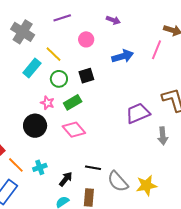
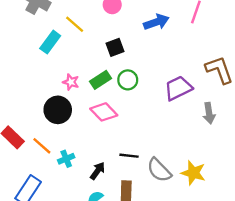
green circle: (59, 79) -> (128, 80), moved
orange line: (16, 165) -> (42, 146), moved
yellow star: (146, 185) -> (193, 173), turned 30

